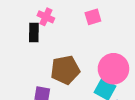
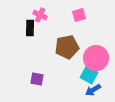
brown pentagon: (65, 70) -> (67, 47), moved

